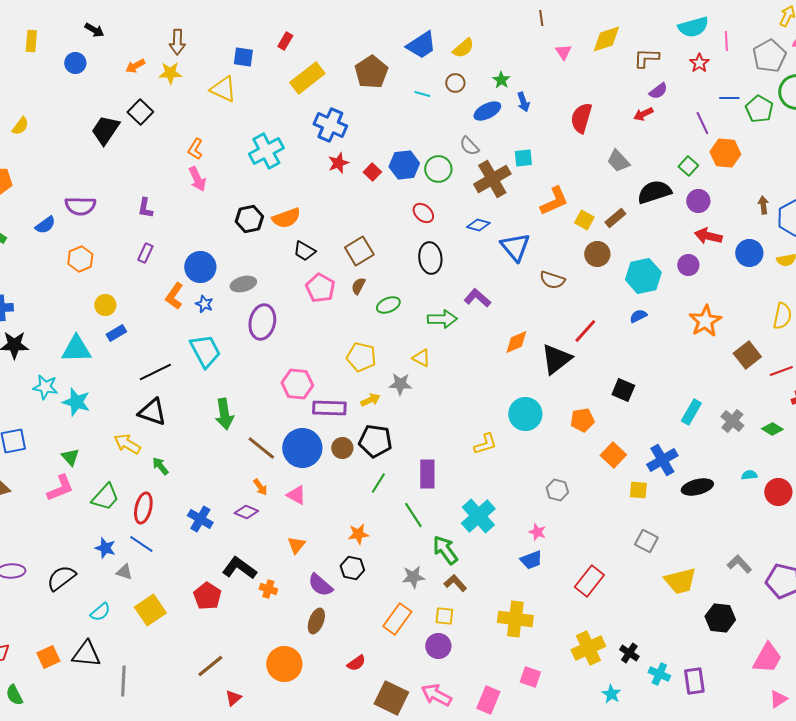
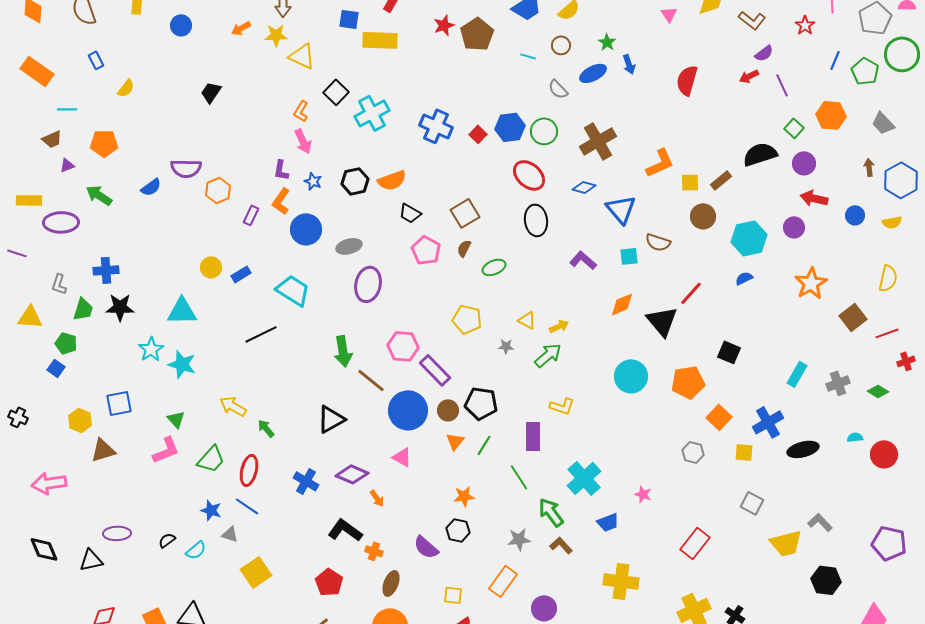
brown L-shape: (646, 58) -> (752, 20), turned -144
yellow rectangle: (307, 78) -> (380, 40), moved, turned 40
yellow triangle: (223, 89) -> (302, 56), moved
blue line: (729, 98) -> (835, 60), turned -66
black square: (140, 112) -> (336, 92), moved
purple line: (702, 123) -> (782, 85), moved
blue cross: (330, 125) -> (436, 126), moved
black trapezoid: (105, 130) -> (211, 92), size x0.7
gray semicircle: (469, 146) -> (558, 89), moved
cyan square: (523, 158) -> (629, 256), moved
gray trapezoid: (618, 161) -> (883, 123), moved
red star: (338, 163) -> (444, 25), moved
purple L-shape: (145, 208) -> (281, 170), moved
red ellipse: (423, 213) -> (529, 175), size x1.5
yellow square: (584, 220) -> (690, 182), turned -30
blue circle: (749, 253) -> (855, 215), size x0.7
orange hexagon: (80, 259) -> (218, 190), moved
orange L-shape: (174, 296) -> (281, 201), moved
blue star: (204, 304) -> (313, 181), moved
green arrow: (442, 319) -> (548, 355), moved, turned -40
blue rectangle: (116, 333) -> (241, 274), moved
cyan trapezoid: (205, 351) -> (293, 290), moved, turned -30
black triangle: (556, 359) -> (662, 321), turned -32
gray star: (400, 384) -> (506, 346), size x0.7
cyan star: (45, 387) -> (151, 349), turned 30
yellow arrow: (370, 400) -> (559, 326), moved
purple rectangle: (329, 408) -> (435, 370), turned 44
black triangle: (152, 412) -> (331, 419), moved, turned -48
green arrow: (224, 414) -> (343, 351), moved
orange pentagon: (582, 420) -> (688, 382), size x1.4
gray cross: (732, 421) -> (838, 383), turned 30
yellow L-shape: (485, 444) -> (562, 406), moved, turned 35
brown line: (261, 448) -> (371, 380), moved
orange arrow: (260, 487) -> (377, 498), moved
gray hexagon: (557, 490) -> (693, 452), moved
purple diamond: (246, 512) -> (352, 474), size x1.4
orange triangle: (296, 545) -> (455, 441), moved
blue trapezoid: (531, 560) -> (608, 522), moved
gray L-shape: (739, 564) -> (820, 522), moved
black semicircle: (61, 578) -> (167, 540), size x0.6
red pentagon: (207, 596) -> (329, 582), moved
cyan semicircle: (100, 612) -> (196, 550), moved
yellow square: (444, 616) -> (453, 595), moved
brown ellipse: (316, 621) -> (391, 583), moved

